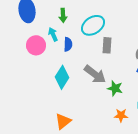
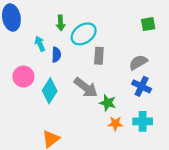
green arrow: (63, 15) -> (61, 23), moved
pink circle: (36, 45) -> (23, 77), moved
orange star: (121, 115) -> (115, 124), moved

